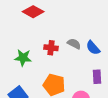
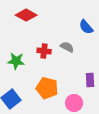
blue semicircle: (93, 48) -> (86, 27), moved

